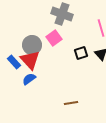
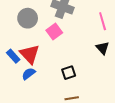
gray circle: (32, 45) -> (28, 18), moved
black square: (81, 53) -> (69, 73), moved

